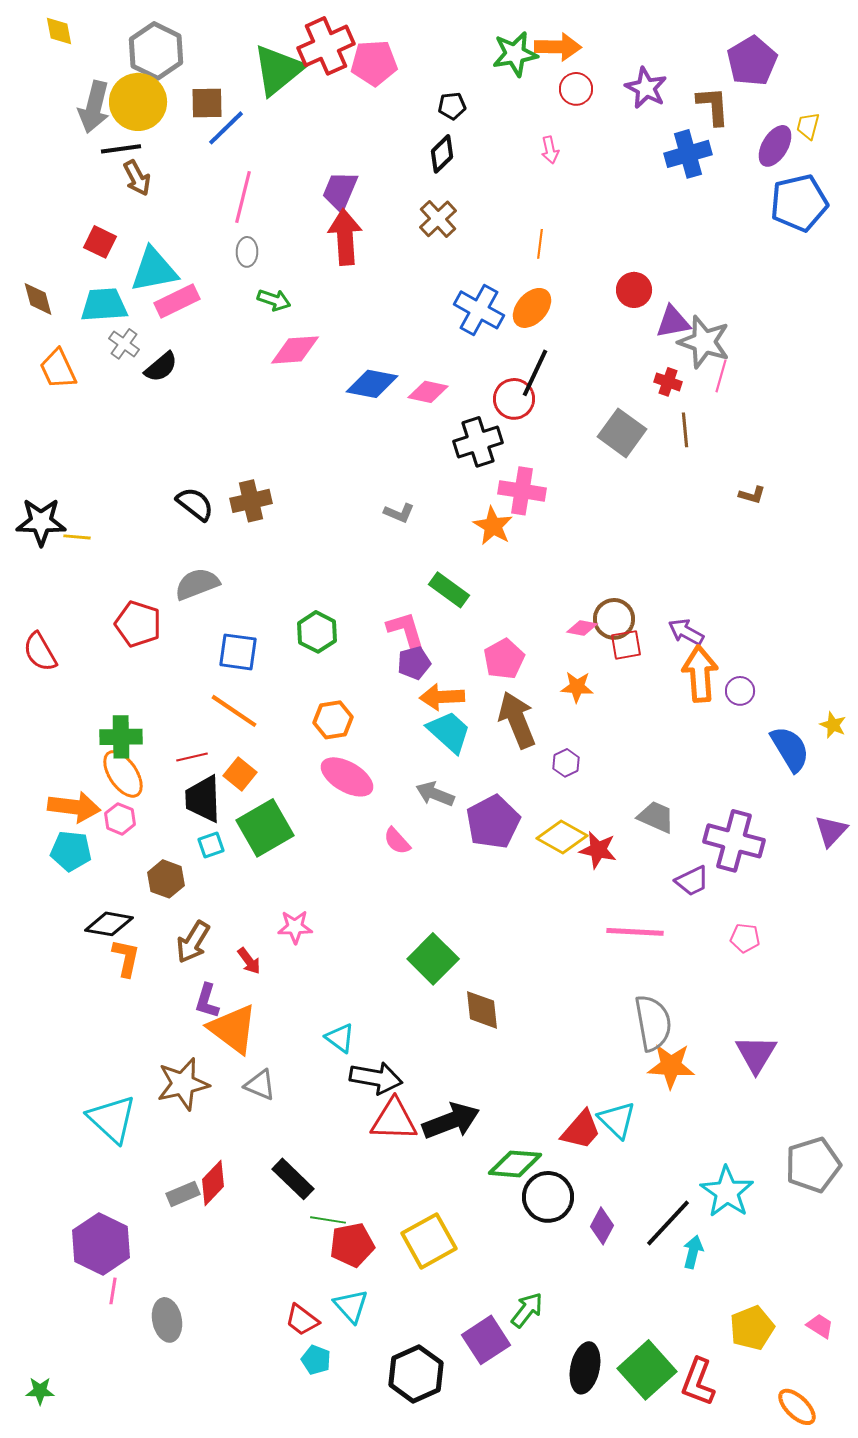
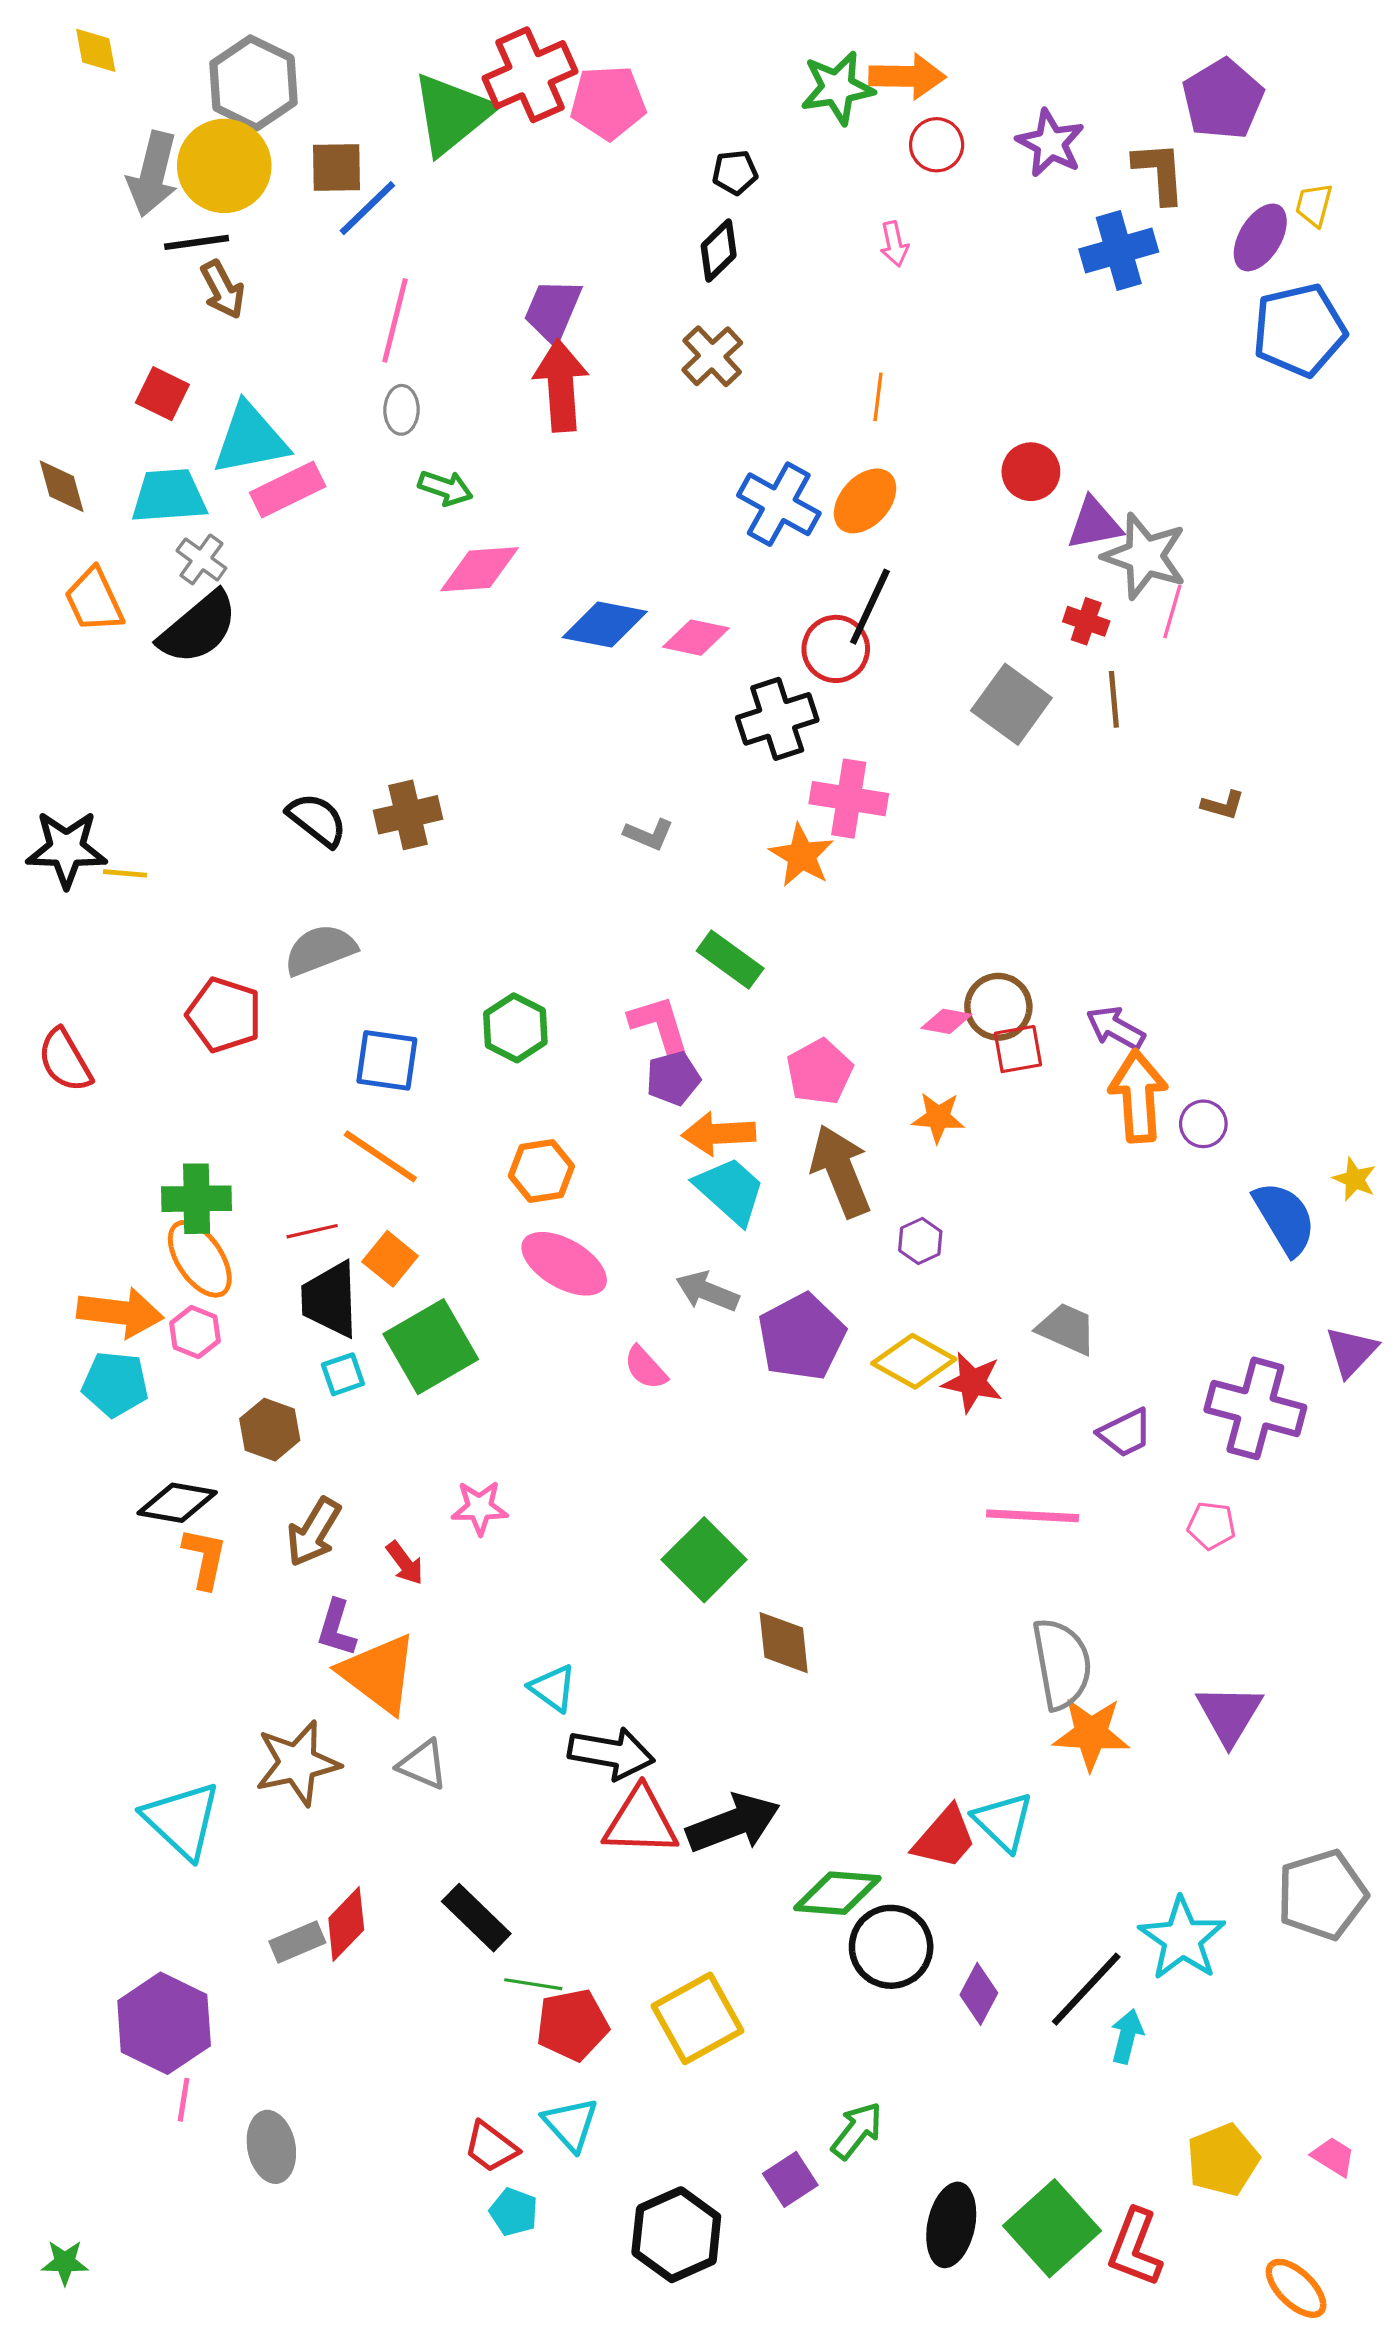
black semicircle: (161, 367) -> (198, 628), moved, size x1.5
purple cross: (734, 841) -> (1255, 1408), moved
purple square: (486, 1340) -> (790, 2179), size x0.7

